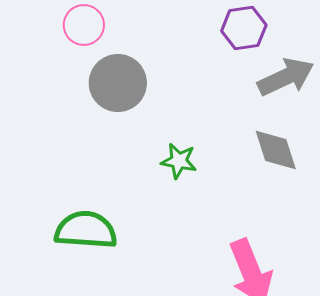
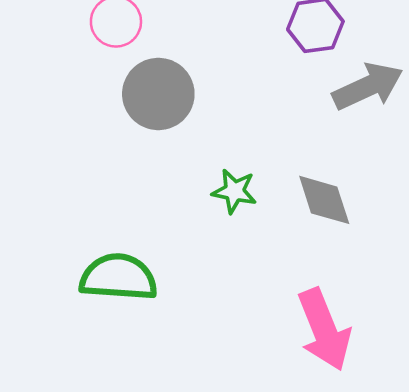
gray diamond: (276, 150) -> (324, 200), moved

